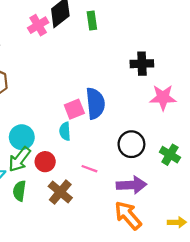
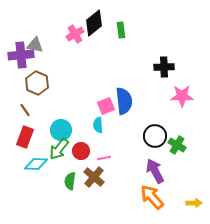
green cross: (170, 155) -> (177, 145), moved
pink line: (89, 169) -> (104, 158), moved, turned -32
purple arrow: (131, 185) -> (155, 171), turned -115
green semicircle: (19, 191) -> (70, 181), moved

